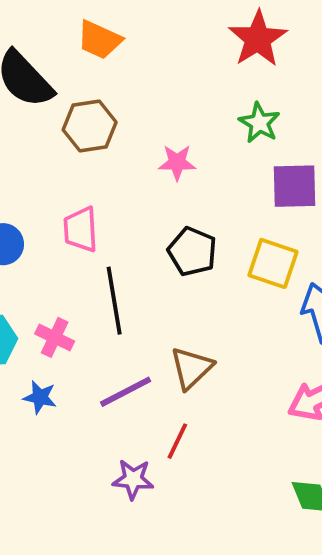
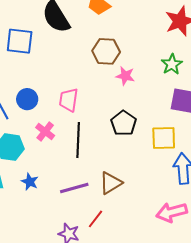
brown hexagon: (90, 126) -> (106, 51), moved
yellow square: (273, 263) -> (164, 138), turned -32
pink cross: (55, 337) -> (45, 132), moved

